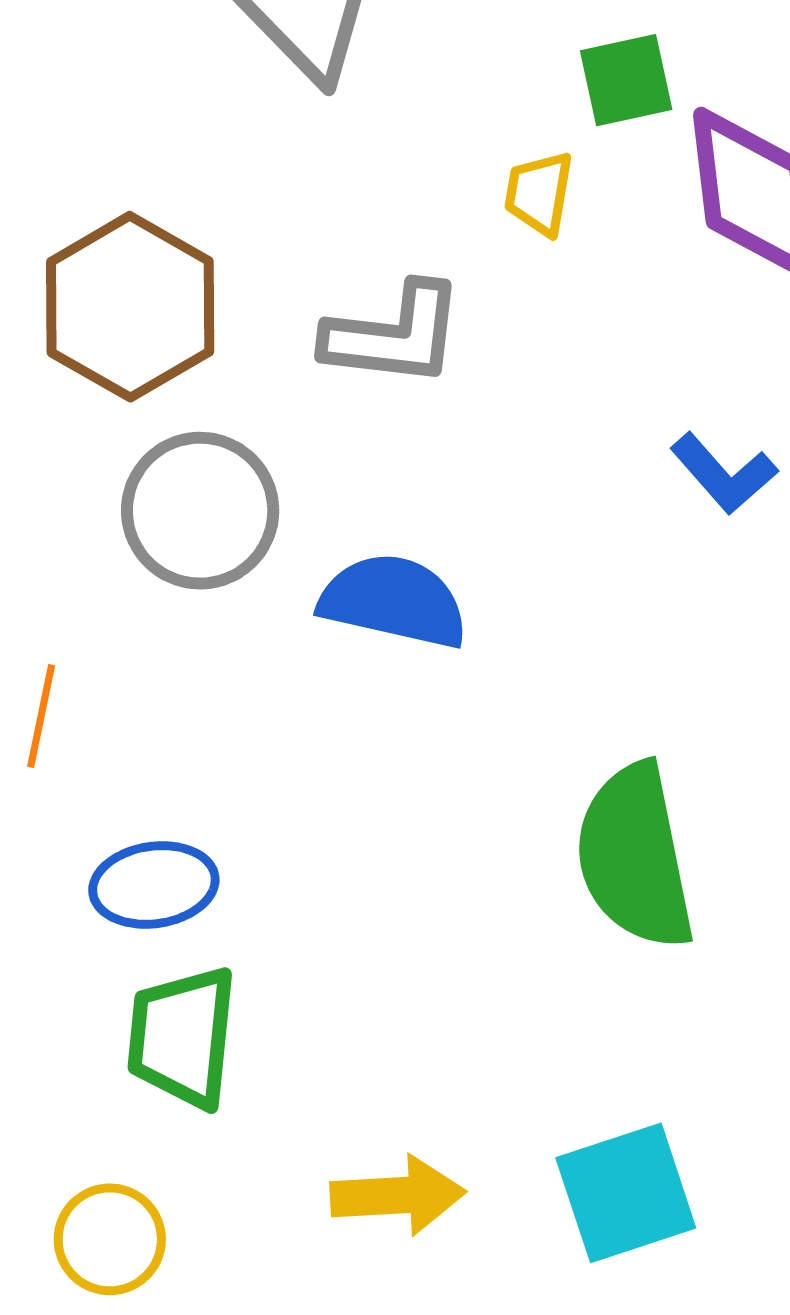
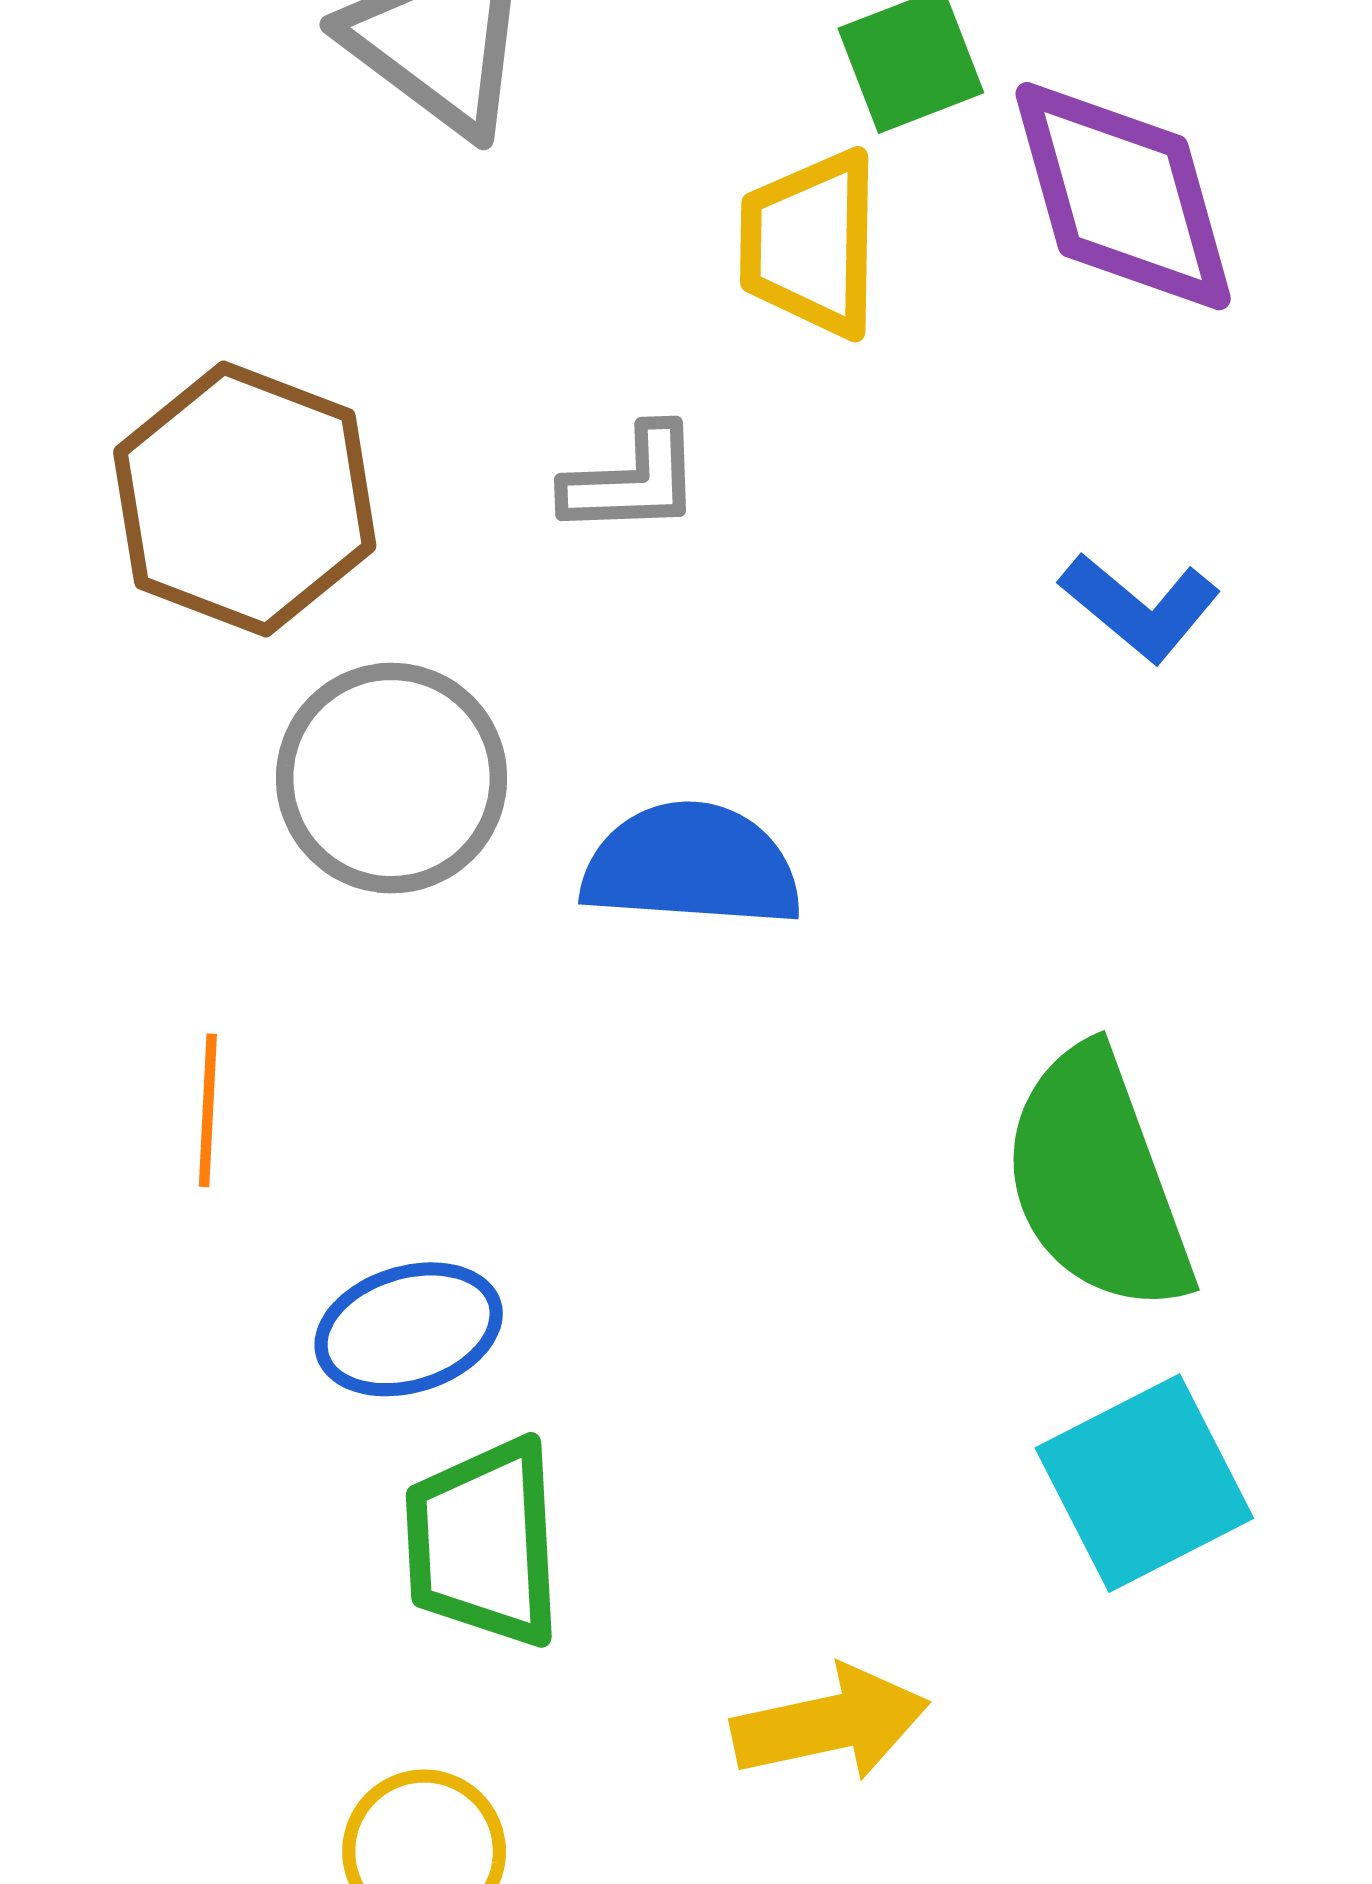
yellow trapezoid: (539, 193) -> (810, 244), size x1.5
gray L-shape: (394, 335) -> (632, 481), size x0.7
cyan square: (626, 1193) -> (1144, 1483), moved

